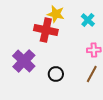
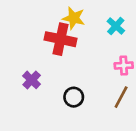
purple cross: (24, 61) -> (32, 80), size x0.6

